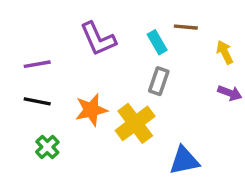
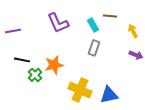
purple line: (37, 64) -> (13, 31), moved
yellow cross: (135, 123) -> (80, 90), moved, turned -30
green cross: (47, 147) -> (35, 75), moved

